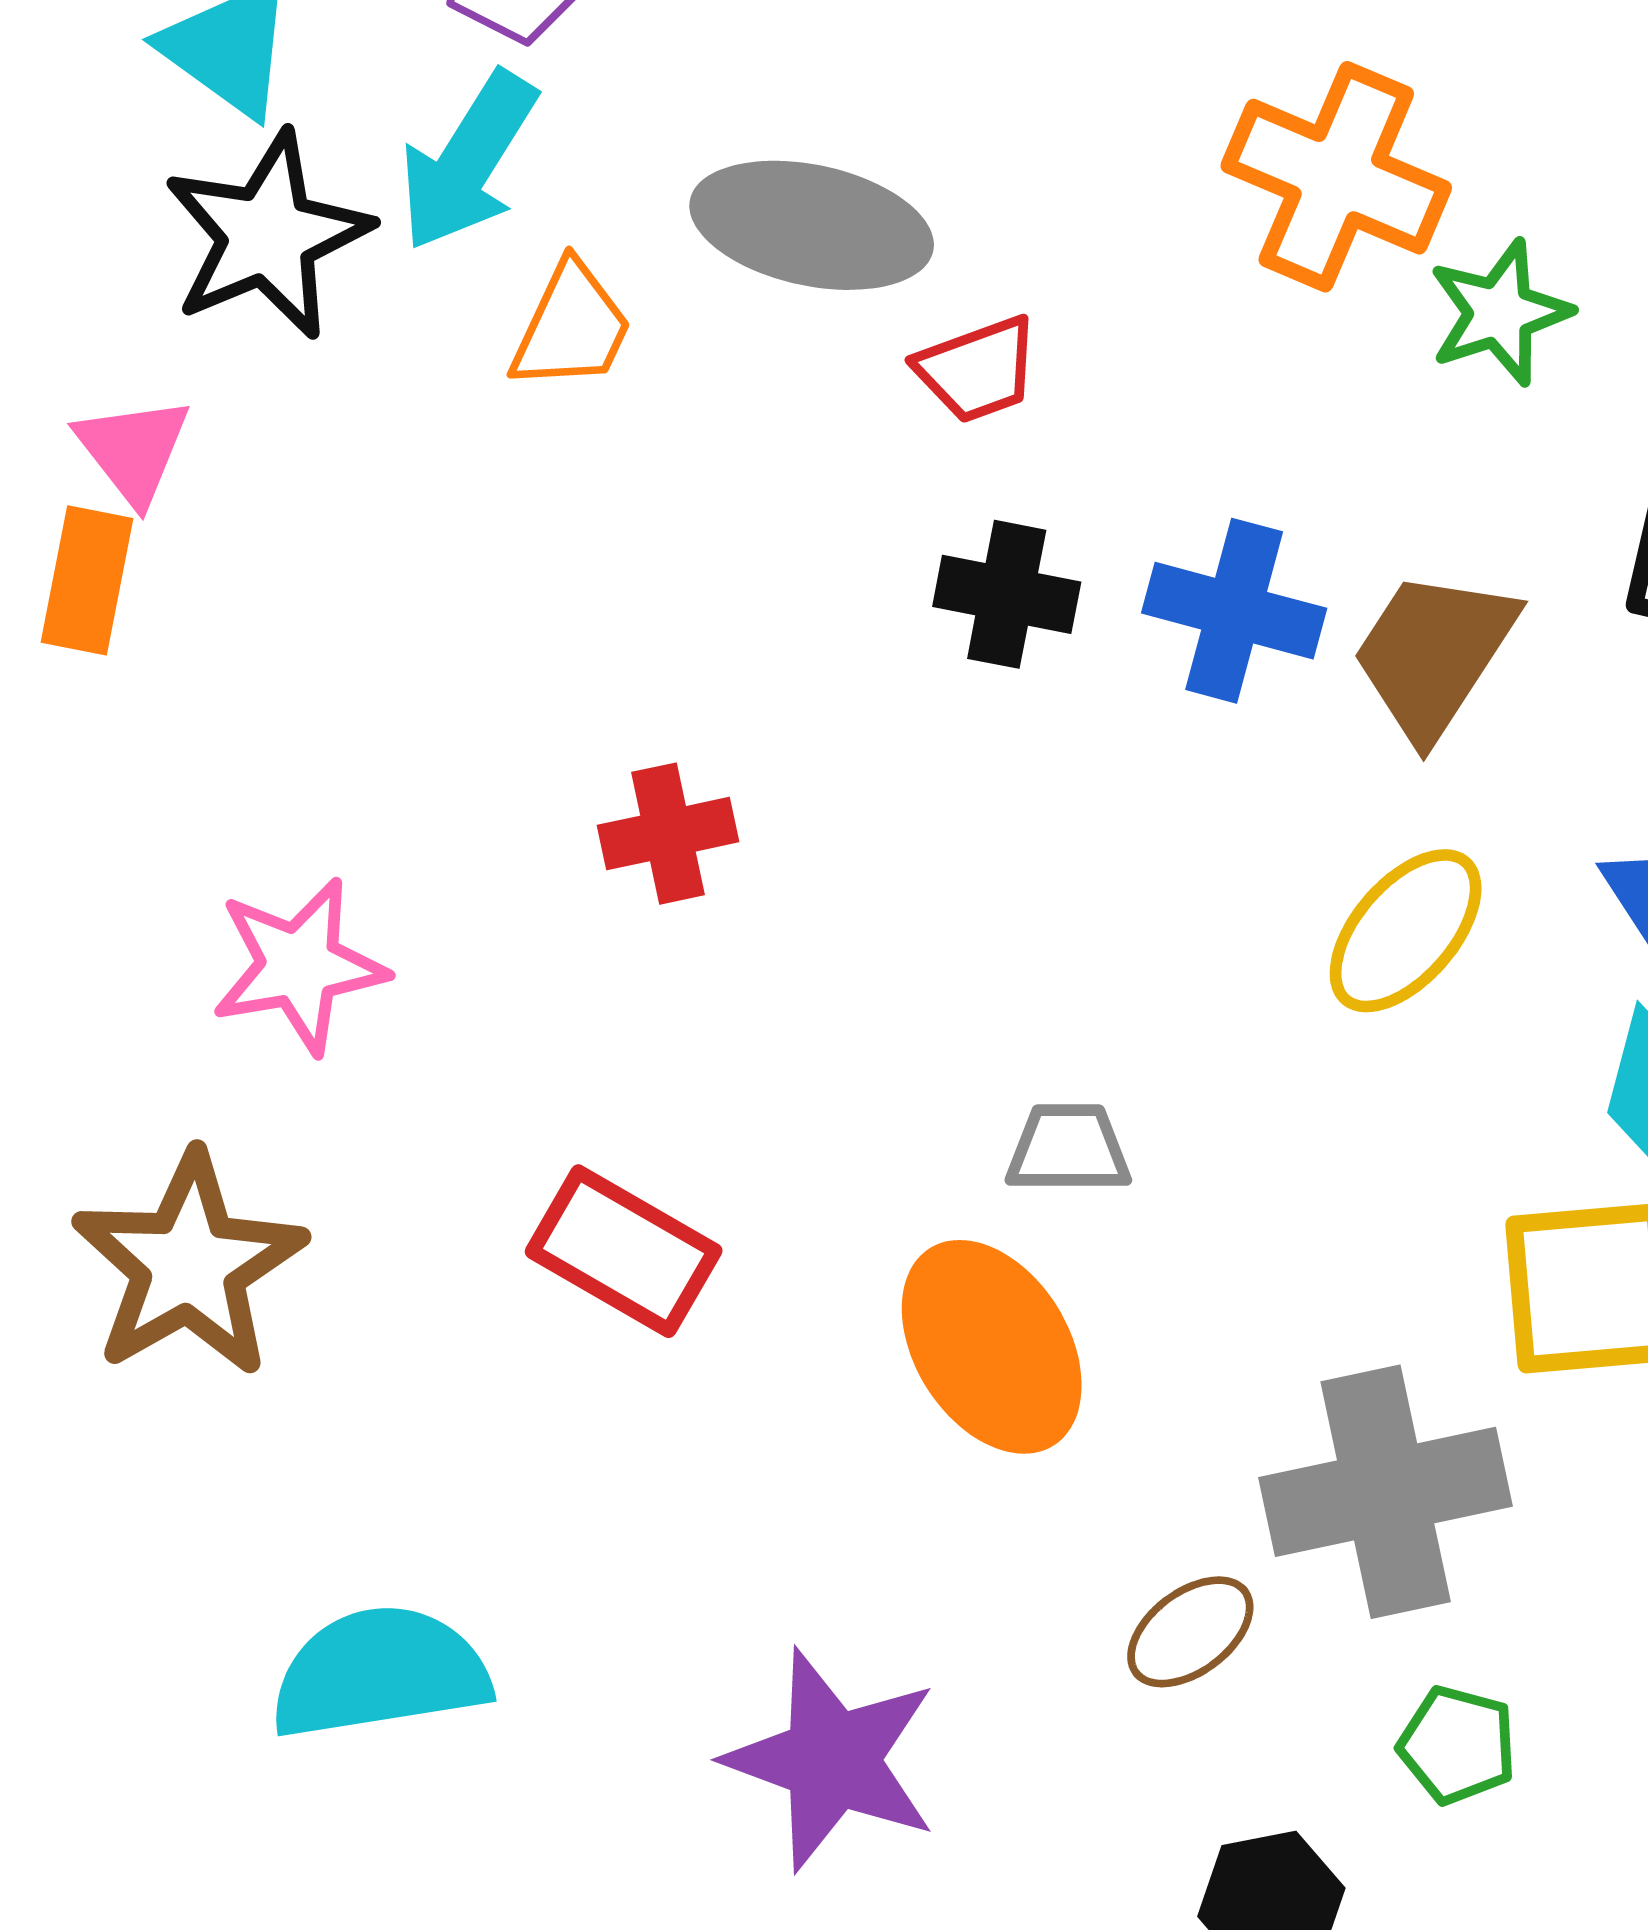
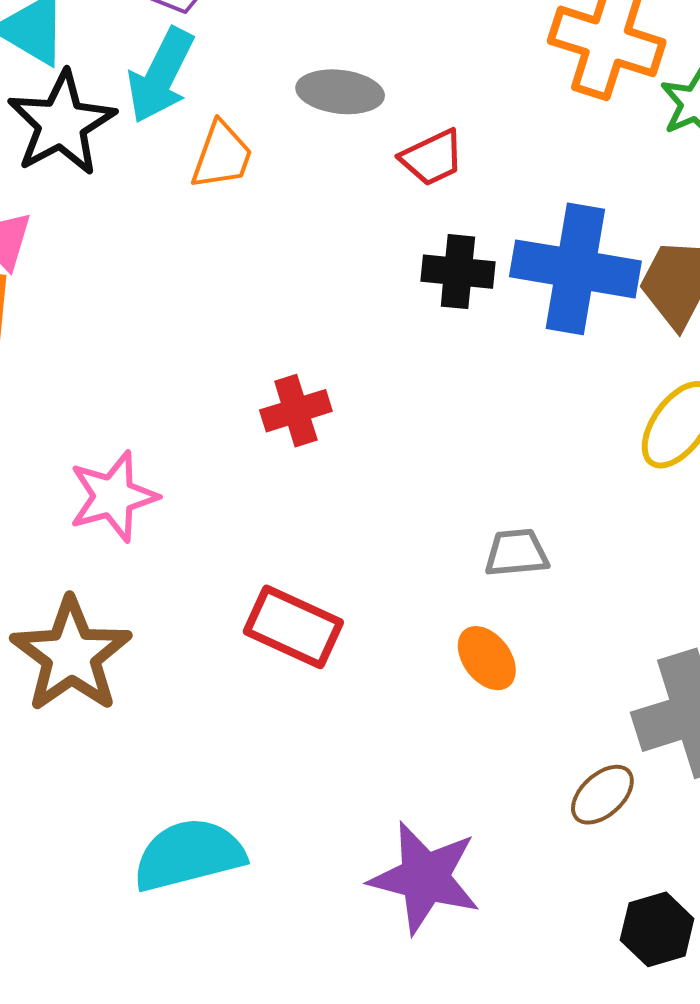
gray ellipse: (812, 225) -> (340, 92), size x0.7
blue cross: (1234, 611) -> (575, 269), size x1.4
orange ellipse: (992, 1347) -> (487, 658), size x0.6

